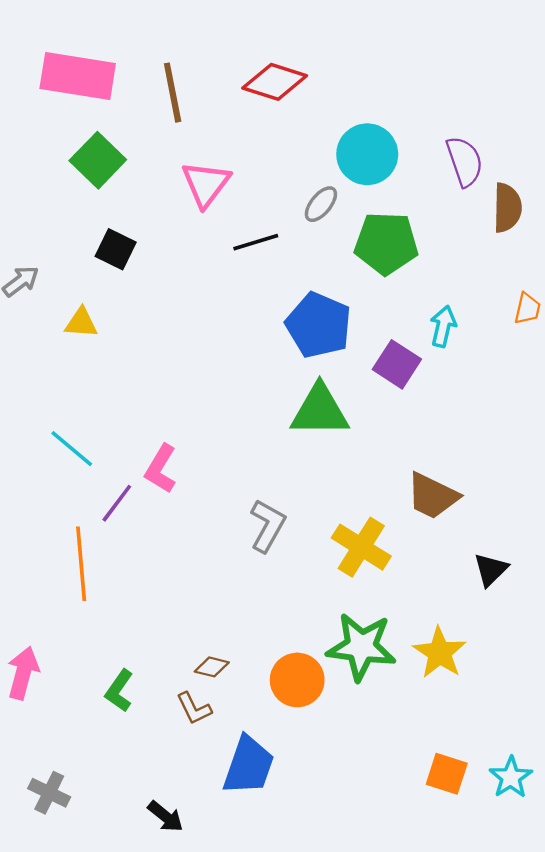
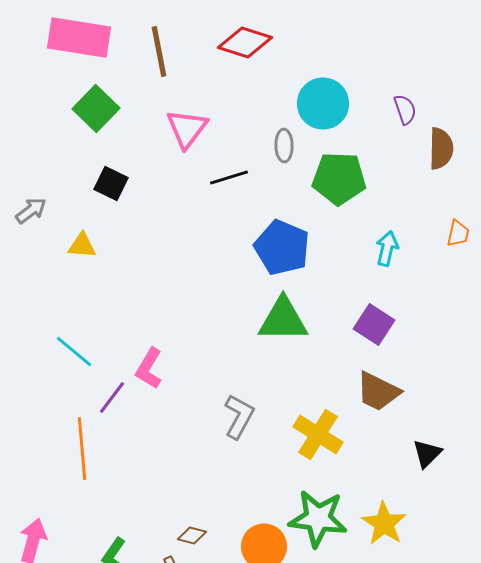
purple semicircle: (465, 161) -> (405, 110), size x0.7
gray ellipse: (321, 204) -> (284, 146), turned -40
purple square: (397, 364) -> (374, 324), moved

